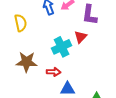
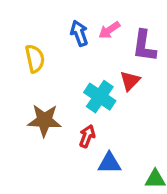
cyan cross: (62, 47) -> (100, 97), turned -30
red arrow: (54, 72) -> (87, 136), turned -72

